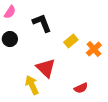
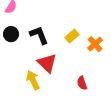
black L-shape: (42, 23) -> (39, 35), moved
red semicircle: (81, 88) -> (82, 83), turned 96

